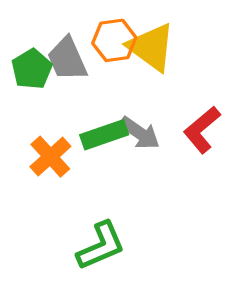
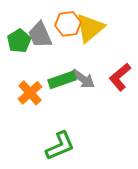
yellow triangle: (151, 47) -> (90, 28), turned 44

